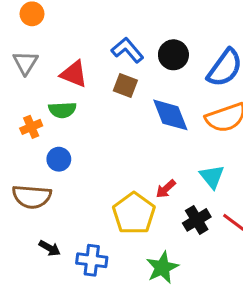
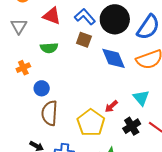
black circle: (173, 55) -> (115, 19), size x1.5
red triangle: (74, 74) -> (52, 16), moved
green semicircle: (62, 110) -> (49, 48), moved
brown semicircle: (32, 197) -> (50, 113), moved, turned 90

